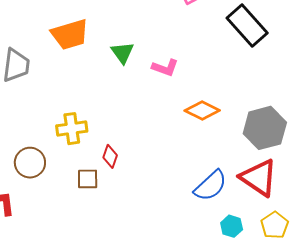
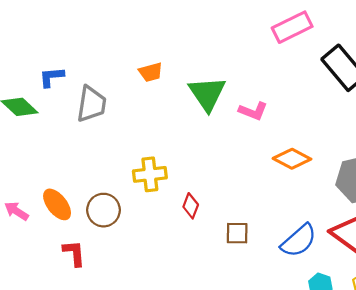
orange trapezoid: (70, 34) -> (151, 72), size x0.6
green triangle: (122, 53) -> (207, 94), size x1.5
brown square: (88, 179) -> (237, 233), moved

